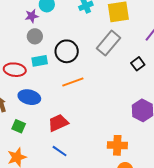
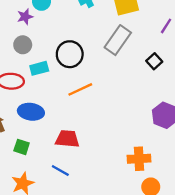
gray circle: (35, 36) -> (23, 45), moved
red trapezoid: (58, 123) -> (67, 139), turned 35
blue line: (60, 151) -> (60, 170), moved

